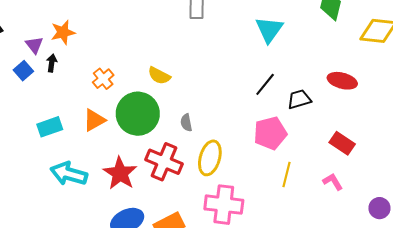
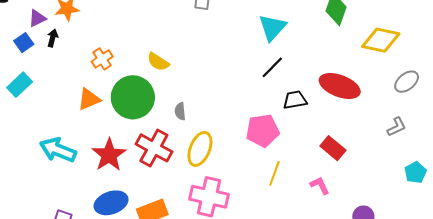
purple triangle: (34, 45) -> (37, 18), turned 36
red ellipse: (342, 81) -> (340, 86), size x1.4
black line: (265, 84) -> (272, 67), moved
cyan rectangle: (50, 127) -> (20, 85), moved, turned -30

